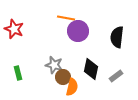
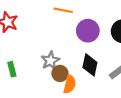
purple circle: (78, 31) -> (88, 31), moved
gray star: (54, 65) -> (50, 61), turned 30

